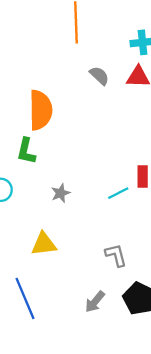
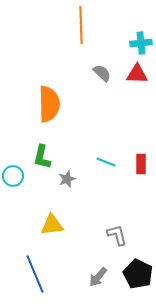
green L-shape: (26, 151) -> (42, 157), moved
cyan line: (118, 193) -> (106, 162), moved, turned 48

